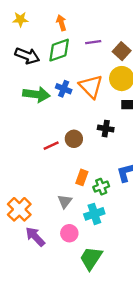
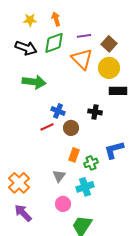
yellow star: (20, 19) -> (30, 20), moved
orange triangle: (91, 86) -> (82, 59), moved
blue cross: (64, 89) -> (58, 111), moved
brown circle: (74, 139) -> (71, 128), moved
purple arrow: (35, 237) -> (23, 213), moved

